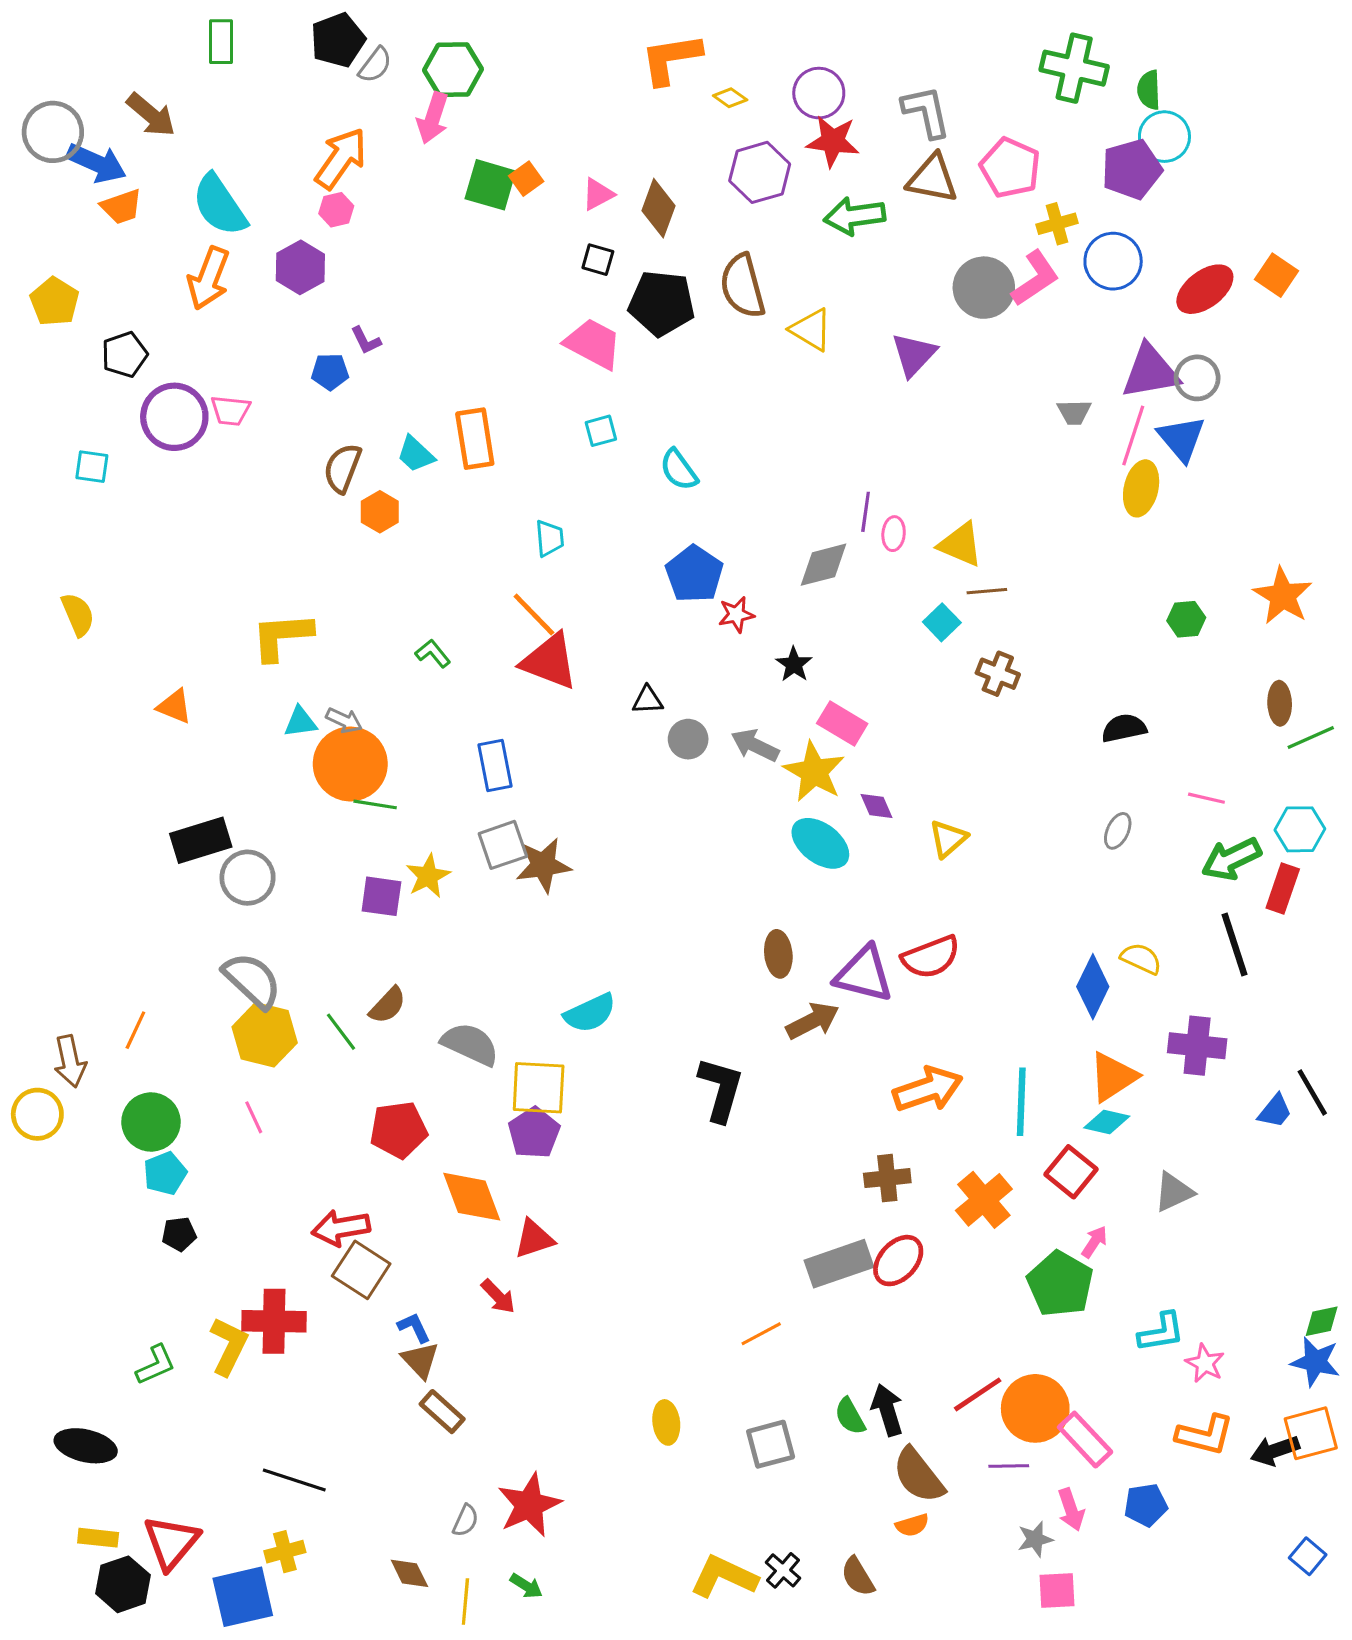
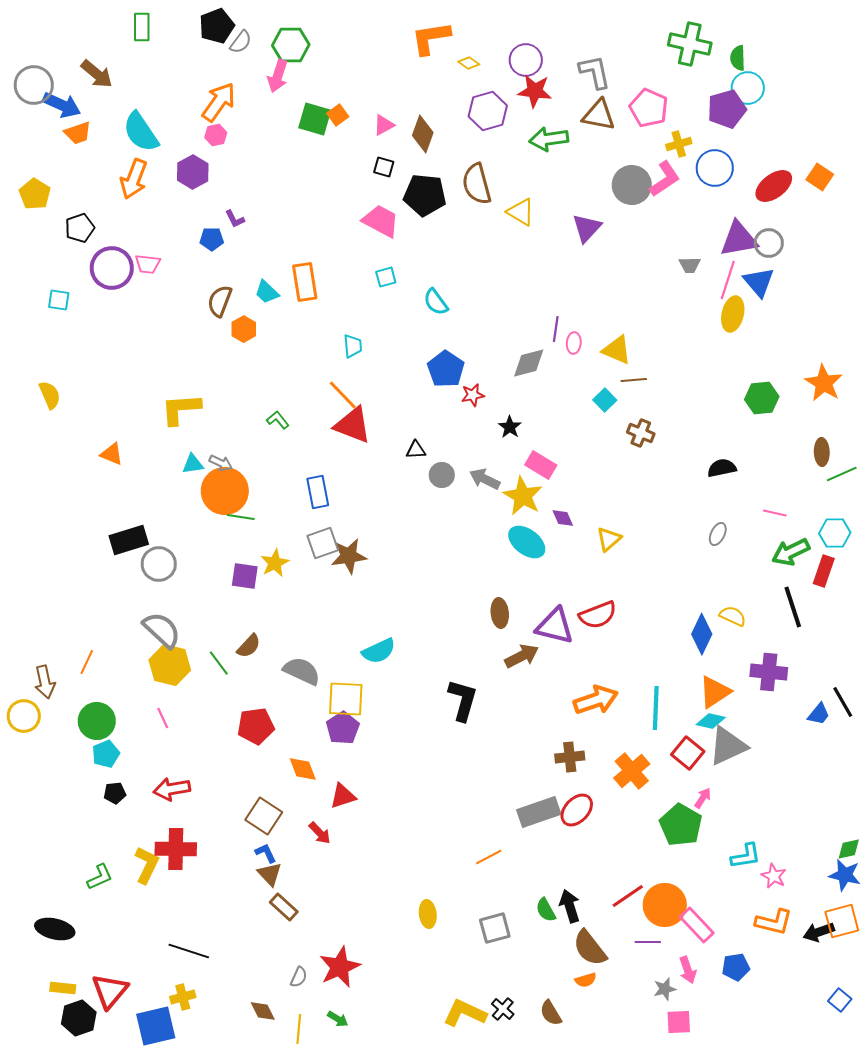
green hexagon: (1186, 619) -> (762, 398), size x1.4
gray triangle: (1174, 1192) -> (728, 746), moved, size x1.5
orange diamond: (472, 1197) -> (303, 769), size x0.7
red arrow: (341, 1228) -> (172, 789), moved
brown square: (361, 1270) -> (264, 816), moved

